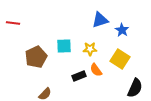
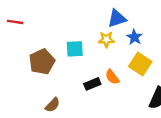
blue star: (122, 30) -> (134, 37), moved
yellow star: (90, 49) -> (106, 39), moved

